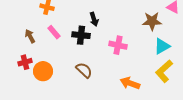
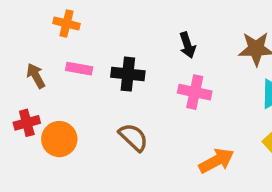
black arrow: (94, 19) -> (187, 45), moved
pink rectangle: (54, 32) -> (79, 69), turned -40
orange arrow: (130, 83) -> (216, 161), turned 132

